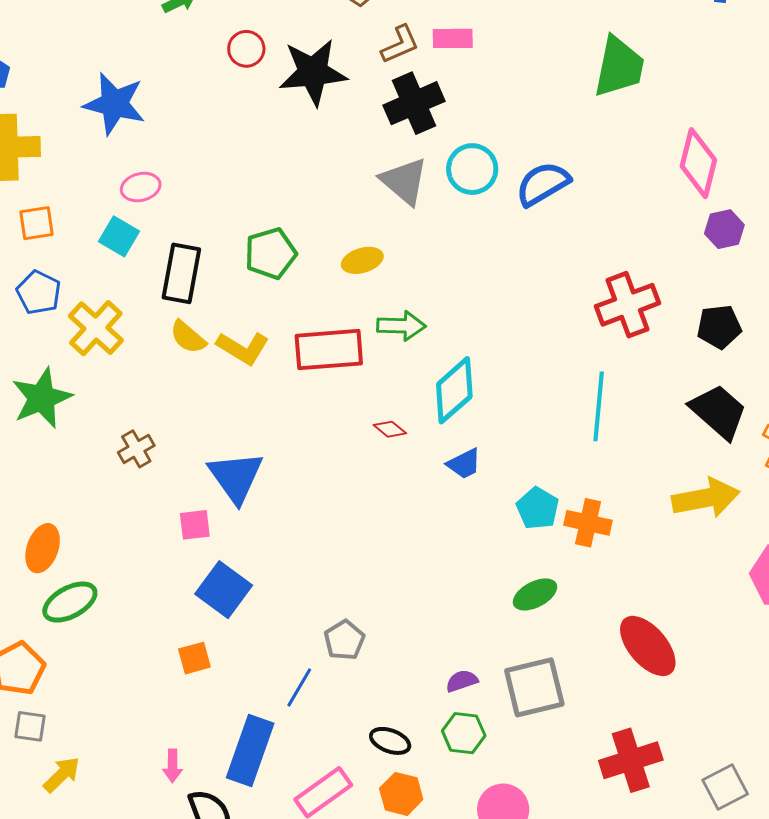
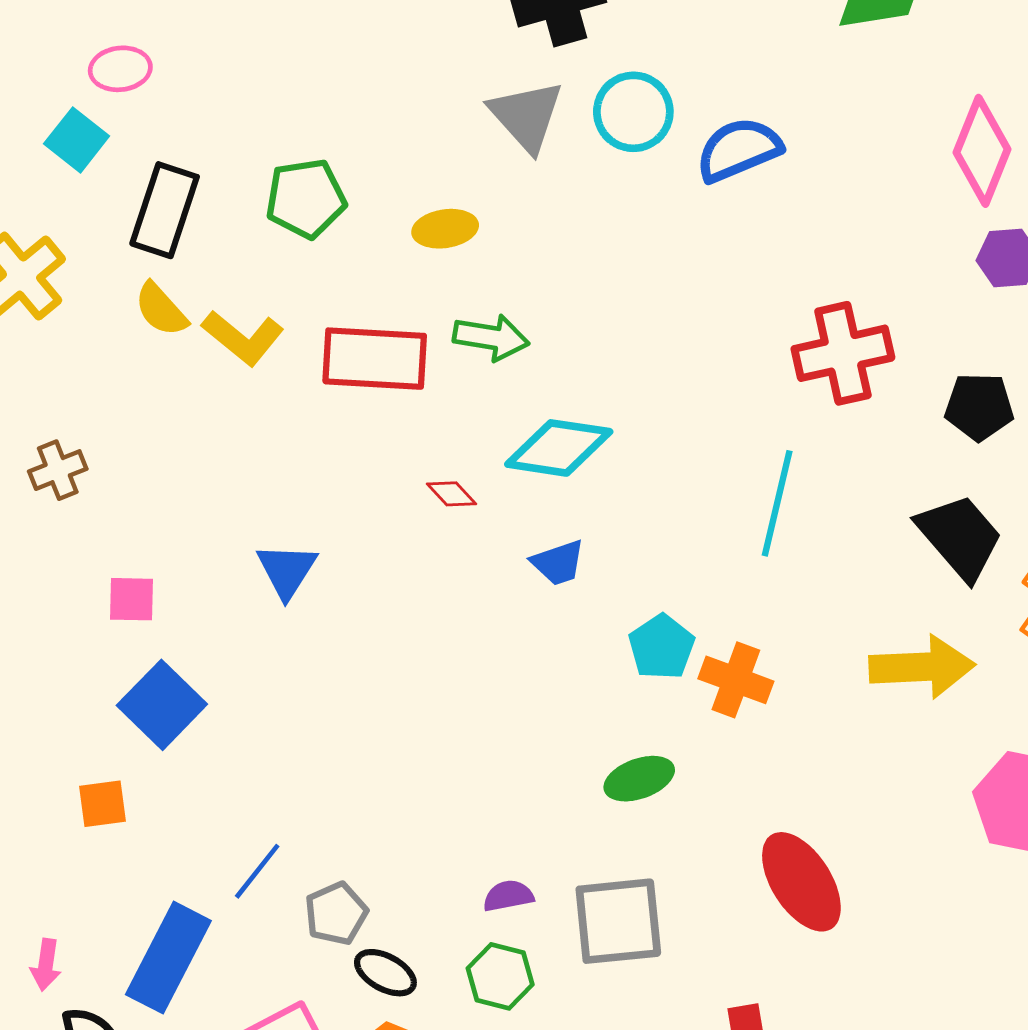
cyan diamond: (454, 390) -> (559, 448), turned 42
blue triangle: (236, 477) -> (287, 571), moved, size x0.7
gray pentagon: (344, 640) -> (336, 913), moved

